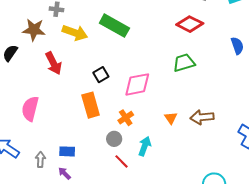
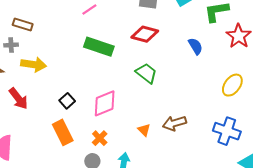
green rectangle: (114, 26) -> (99, 47), moved
green trapezoid: (184, 63) -> (146, 73), turned 65

